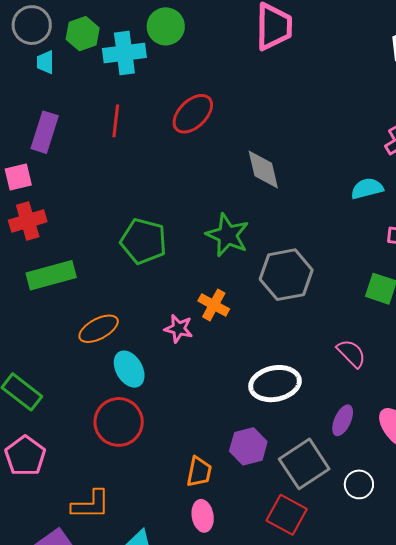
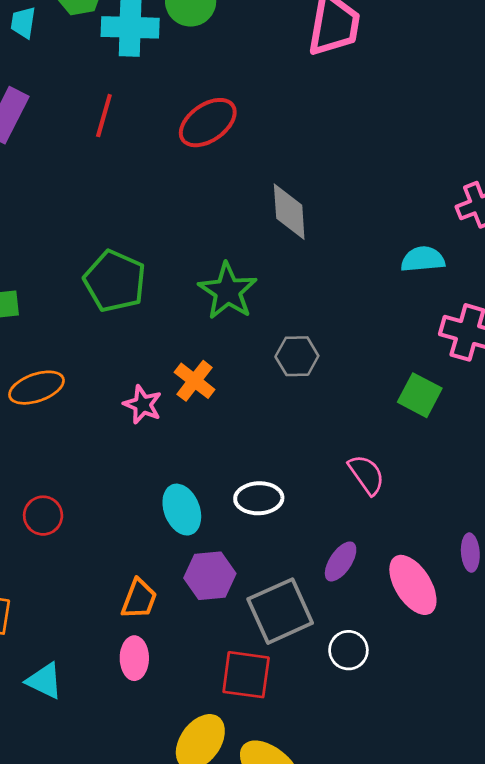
gray hexagon: (286, 275) -> (297, 356), size x0.6
cyan ellipse: (129, 369) -> (182, 510), moved
white ellipse: (275, 384) -> (259, 498), size x0.7
red circle: (119, 422) -> (43, 516), size x0.6
red square: (287, 515) -> (246, 675), turned -30

